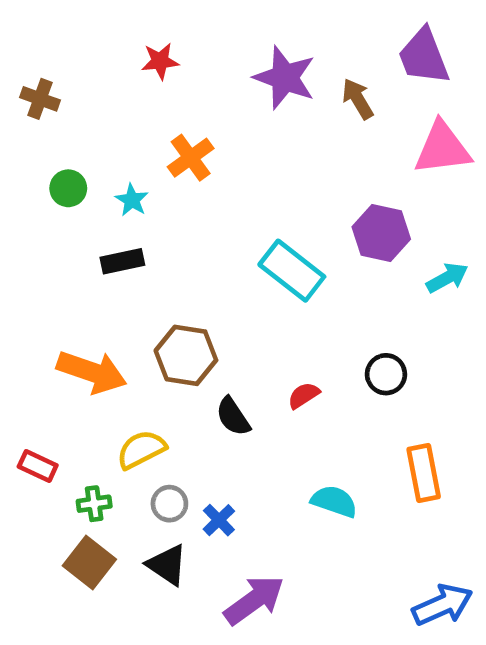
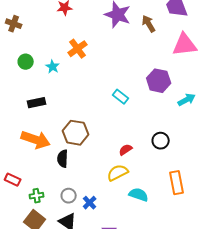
black rectangle: (122, 261) -> (37, 103), moved
cyan rectangle: (292, 271) -> (121, 97), size x0.6
black semicircle: (233, 417) -> (63, 159), moved, turned 36
yellow semicircle: (141, 450) -> (118, 173), moved

